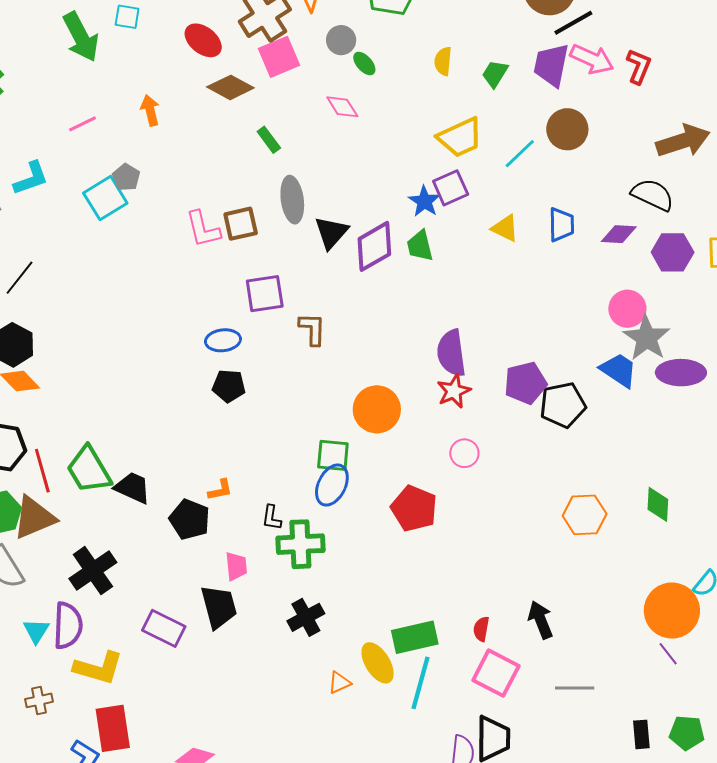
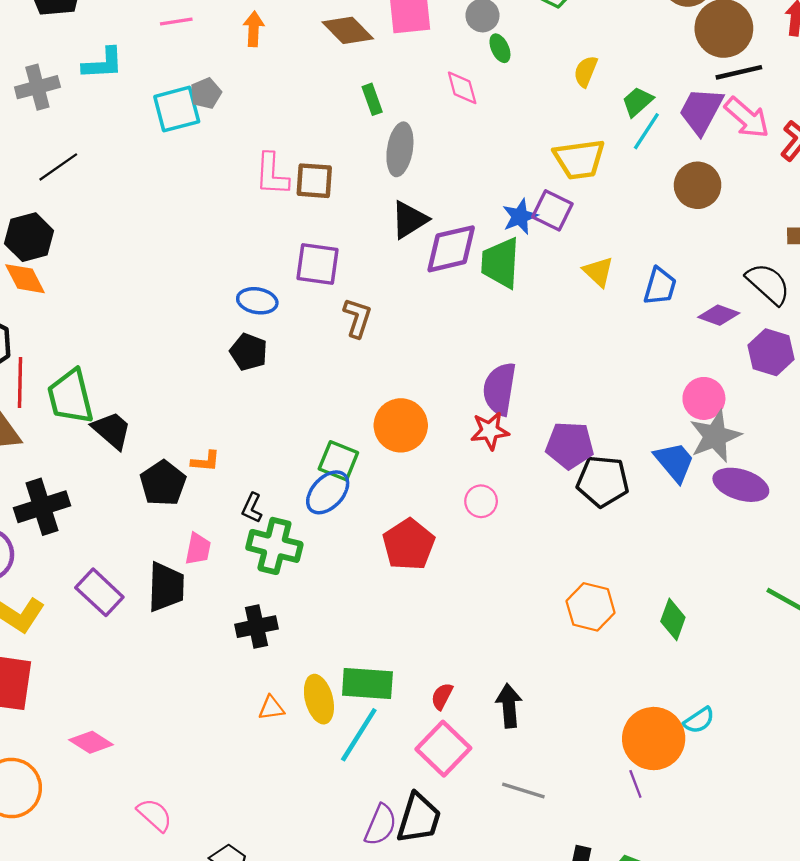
cyan line: (520, 154) -> (646, 131), moved, turned -30
purple square: (451, 188) -> (552, 210), turned 33
gray ellipse: (292, 200) -> (400, 149), moved
green trapezoid: (420, 246) -> (500, 263), size x1.4

